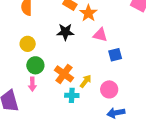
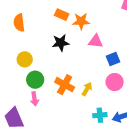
orange star: (88, 13) -> (81, 21), turned -30
pink circle: (109, 89) -> (115, 82), moved
cyan cross: (72, 95) -> (100, 115), moved

